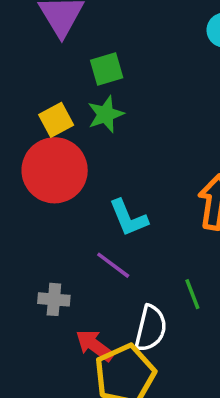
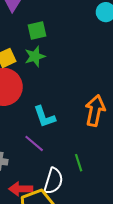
red arrow: (95, 345) -> (21, 189), turned -40

